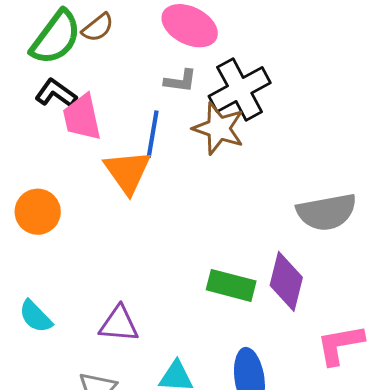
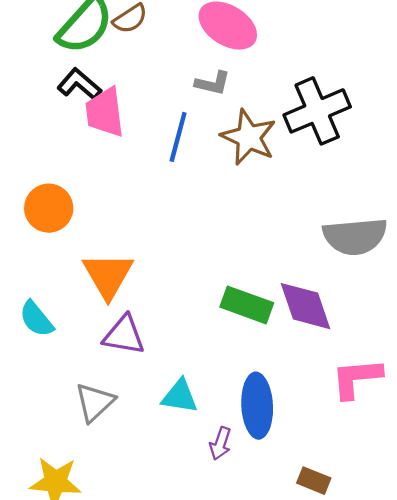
black cross: (240, 89) -> (317, 111), moved
orange triangle: (127, 172) -> (108, 275), moved
purple diamond: (286, 281) -> (306, 306), turned -38

